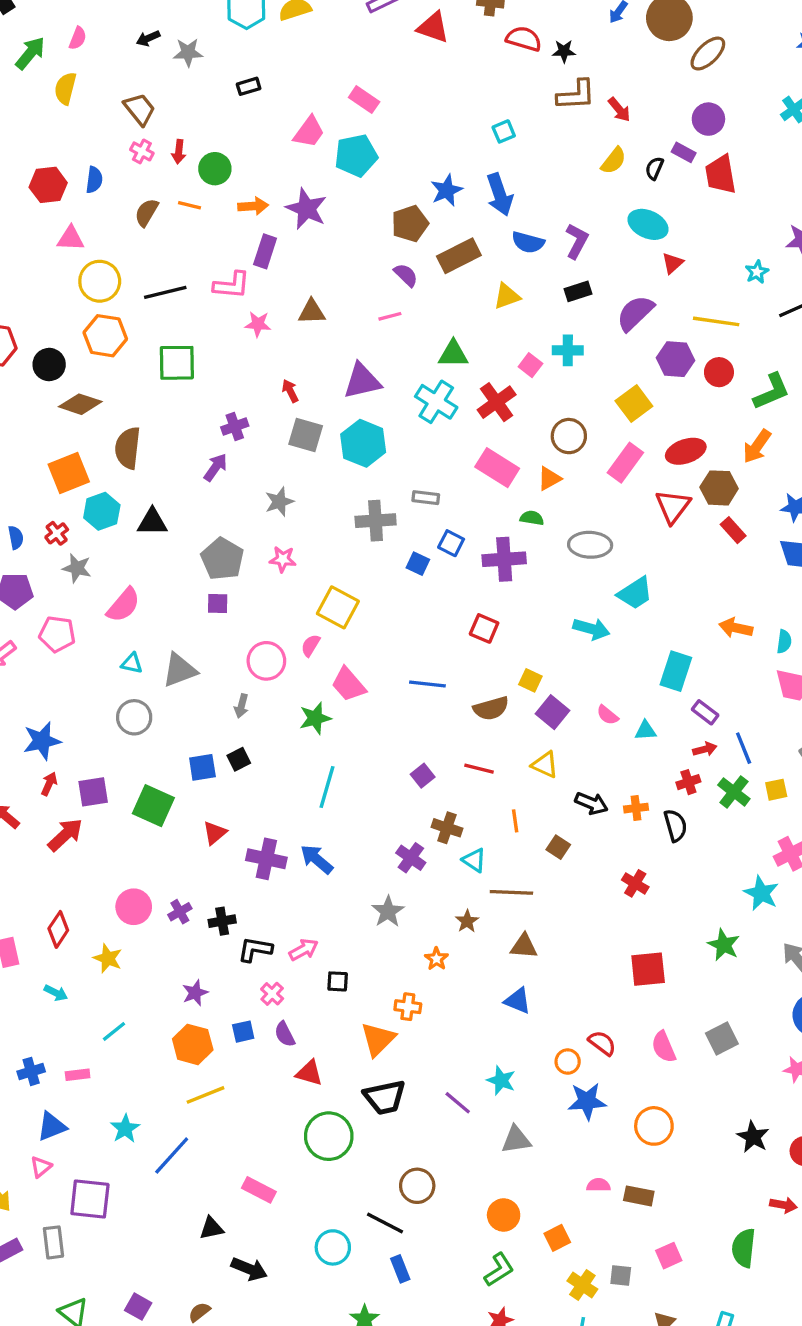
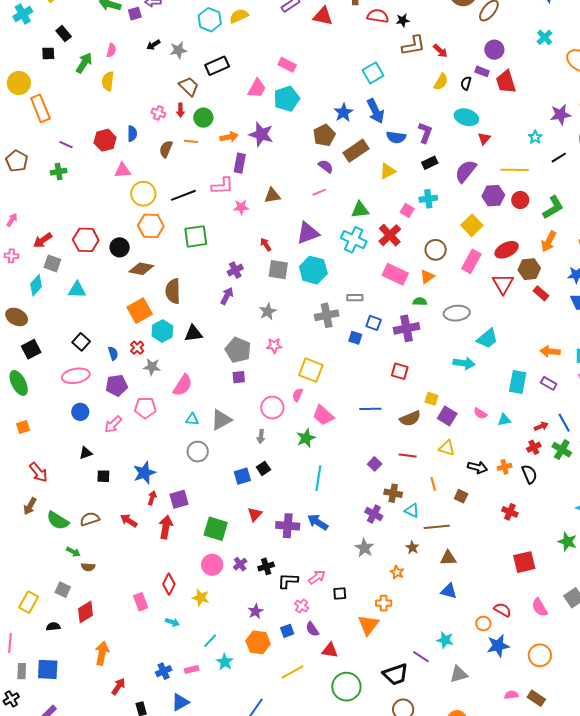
black rectangle: (249, 86) -> (217, 66), size x1.6
brown trapezoid: (140, 109) -> (189, 86), moved
cyan square: (504, 131) -> (373, 73), size x1.5
purple rectangle: (705, 712) -> (549, 383), moved
green square: (153, 806) -> (216, 529), moved
red arrow: (65, 835) -> (166, 527), turned -30
yellow line: (206, 1095) -> (293, 672), moved
black trapezoid: (385, 1097) -> (396, 674), moved
cyan star: (125, 1129) -> (225, 662), moved
brown rectangle: (639, 1196) -> (536, 698), turned 30

